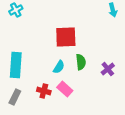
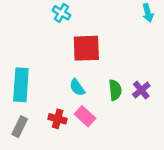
cyan cross: (16, 10) -> (61, 13), moved, turned -32
green semicircle: (81, 62) -> (115, 90), moved
cyan semicircle: (59, 67) -> (77, 87), turned 112

